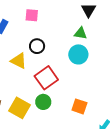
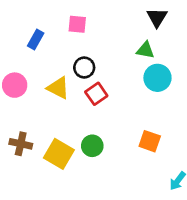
cyan circle: (78, 54) -> (157, 78), moved
red square: (46, 78) -> (96, 94), moved, size x0.7
orange square: (79, 106) -> (150, 141), moved

